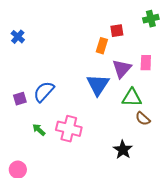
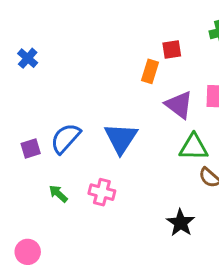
purple triangle: (122, 69) -> (179, 105), turned -35
blue triangle: (98, 85) -> (121, 138), moved
pink cross: (69, 129) -> (102, 192), size x0.7

